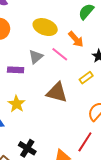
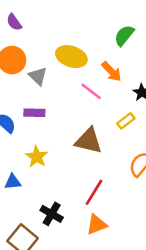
gray triangle: (36, 57) -> (38, 76), moved, turned -35
red line: (85, 142) -> (94, 192), moved

